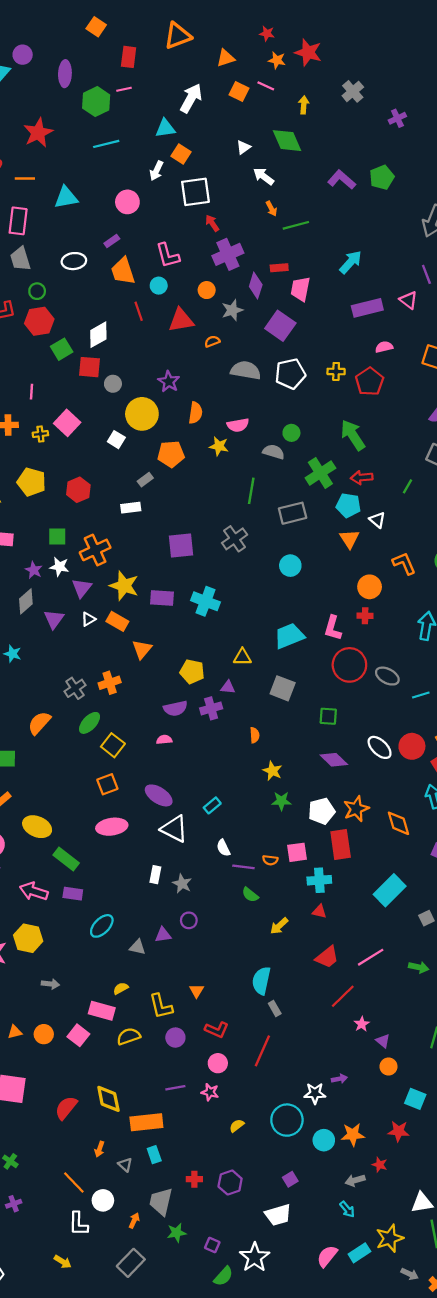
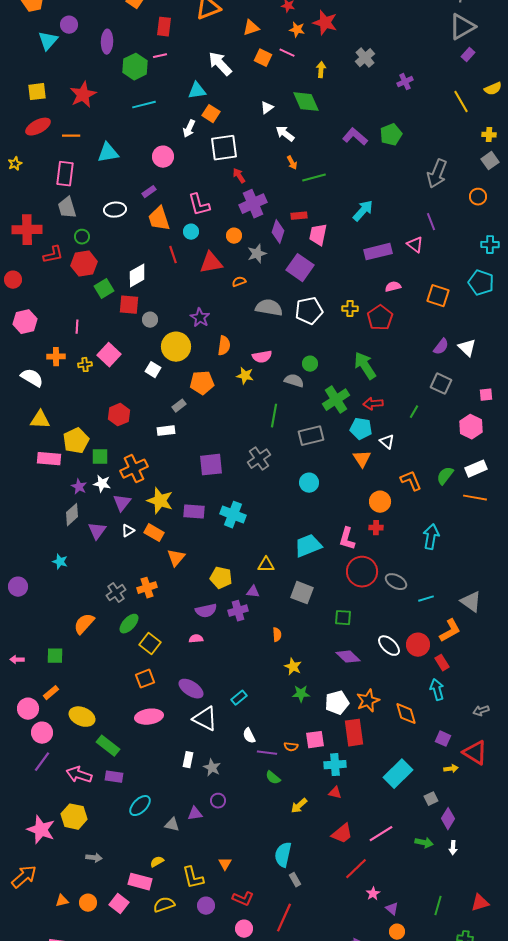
white arrow: (191, 98) -> (220, 64), turned -72
yellow pentagon: (31, 482) -> (76, 441), moved, turned 30

